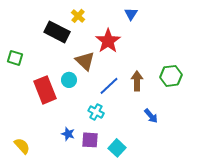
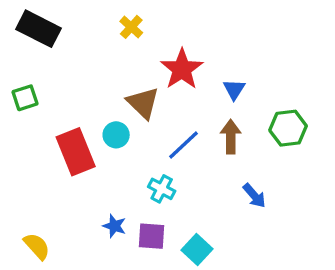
blue triangle: (131, 14) -> (234, 89), moved
black rectangle: (57, 32) -> (38, 29), moved
green square: (15, 58) -> (25, 98), turned -35

